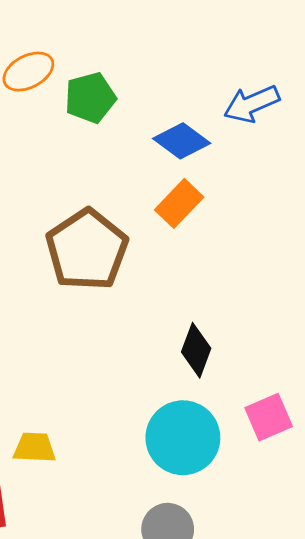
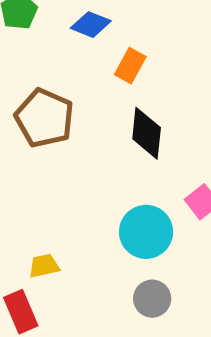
orange rectangle: (179, 203) -> (130, 66), moved
black diamond: (196, 350) -> (147, 133), moved, size x1.4

